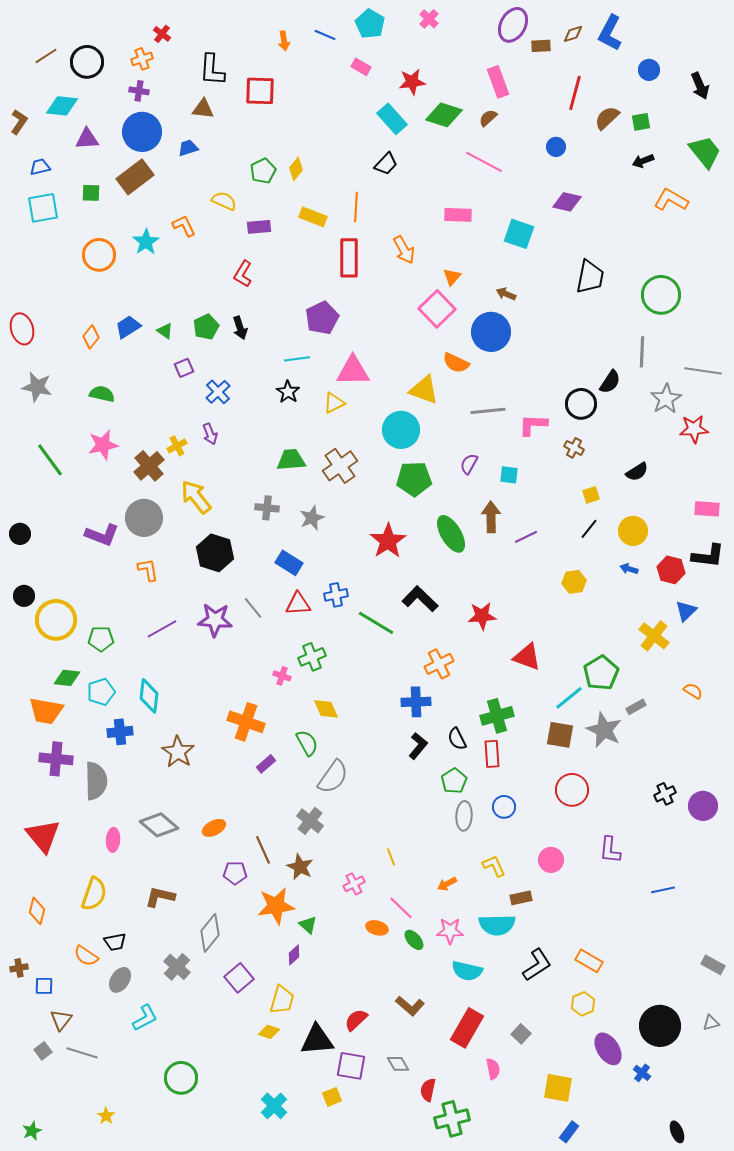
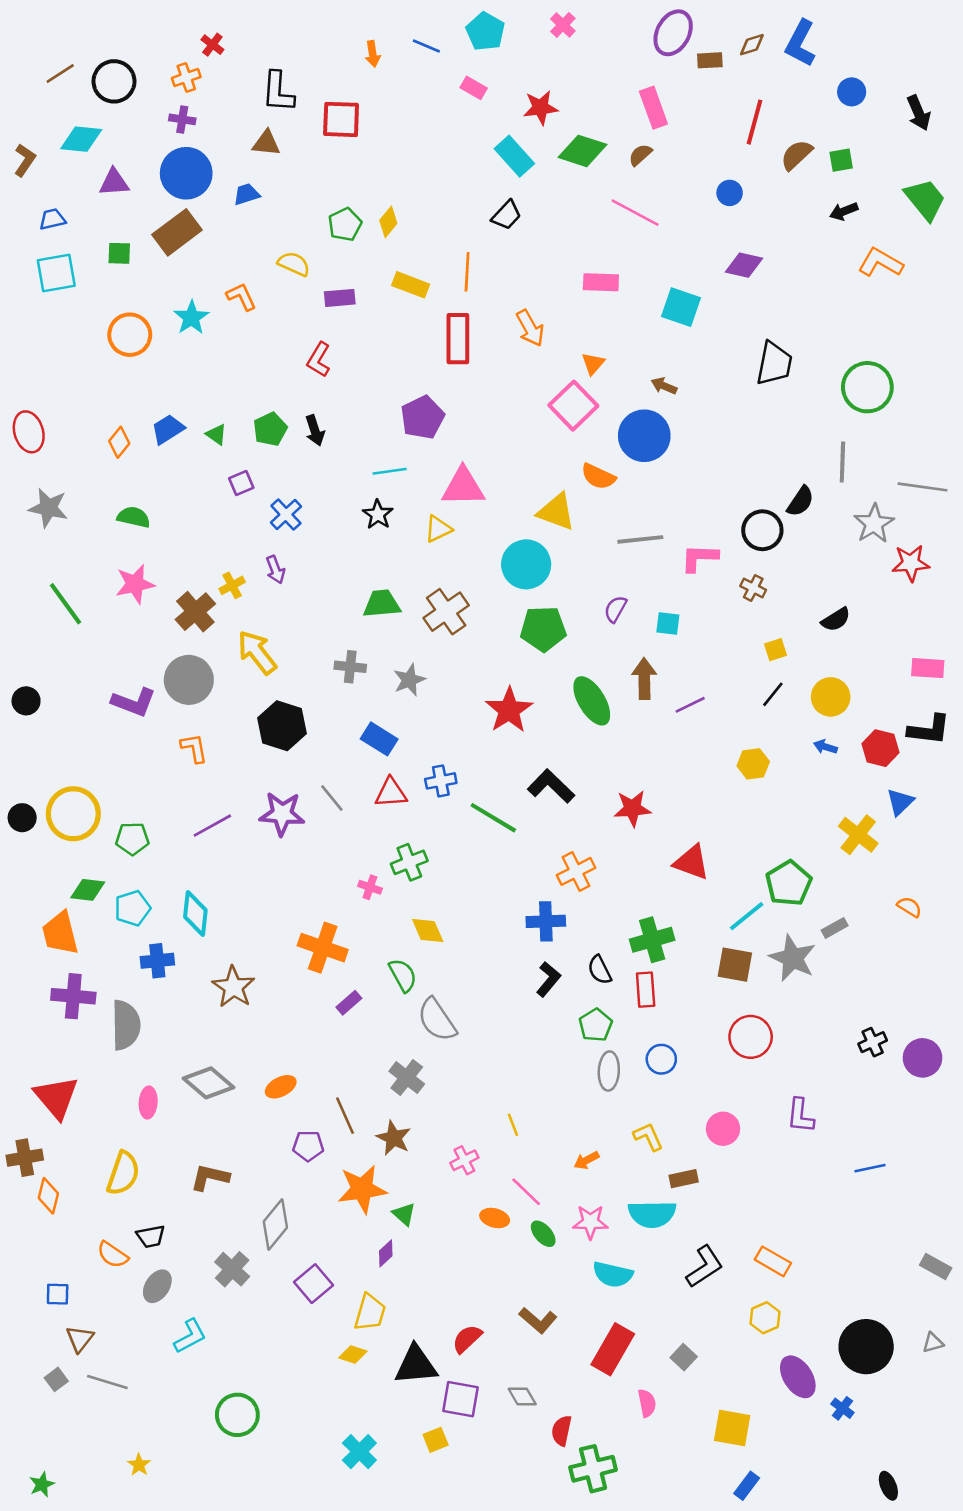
black circle: (24, 596) -> (22, 818), moved
orange trapezoid: (46, 711) -> (60, 933), turned 66
gray semicircle: (333, 777) -> (437, 1020), turned 111
brown cross: (19, 968) -> (25, 1158), moved, size x1.5

